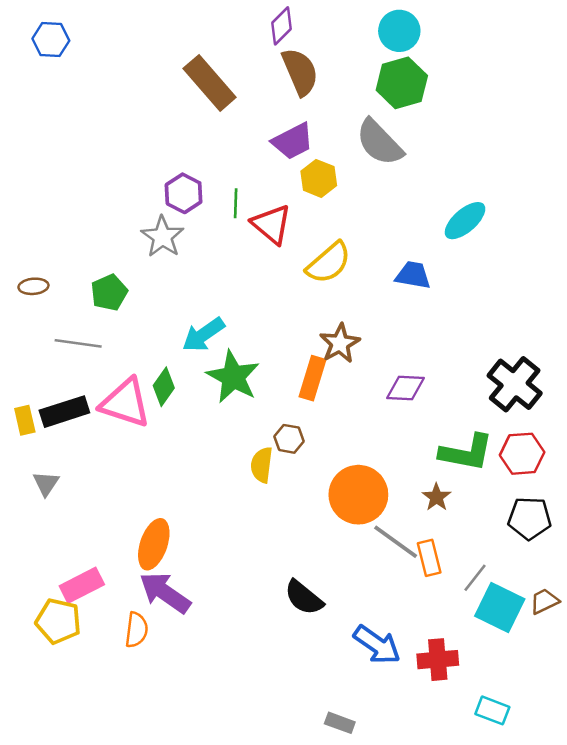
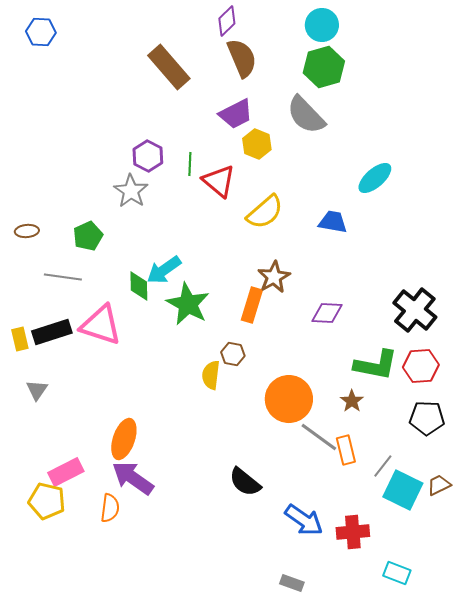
green diamond: (164, 387) -> (139, 286), moved, turned -36
gray rectangle: (340, 723) -> (292, 583), moved

